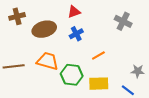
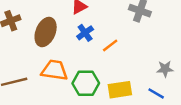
brown ellipse: (44, 29) -> (46, 32), turned -45
orange line: (98, 56) -> (110, 45), moved

